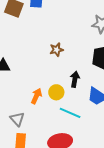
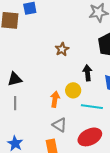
gray triangle: (17, 119) -> (60, 125), moved

